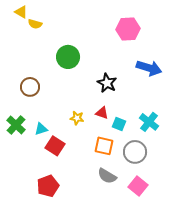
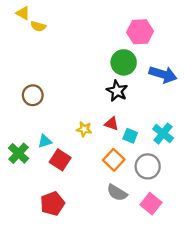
green circle: (68, 57) -> (124, 62), moved
green cross: (16, 125) -> (19, 153), moved
orange square: (104, 146) -> (114, 160), turned 30

